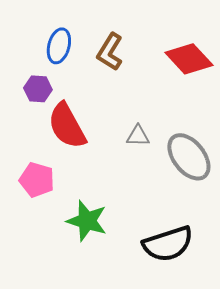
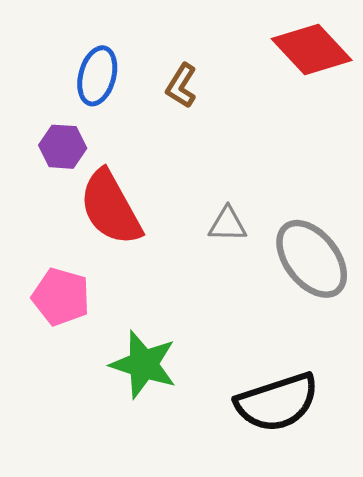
brown L-shape: (110, 52) -> (181, 86), size x0.7
red diamond: (189, 59) -> (312, 49), moved

